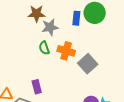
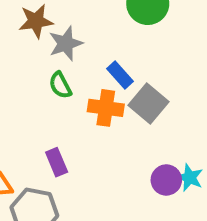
blue rectangle: (76, 18) -> (120, 75), moved, turned -40
orange cross: (66, 51) -> (106, 108), moved

